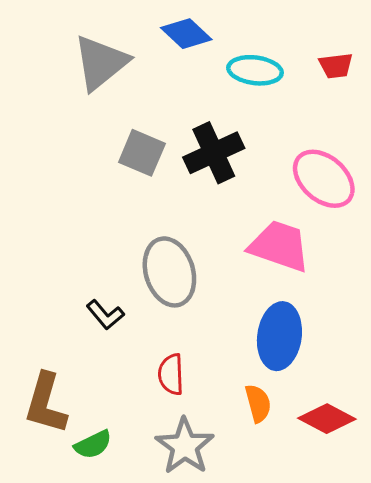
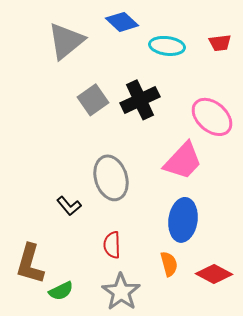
gray square: (142, 153) -> (93, 100), turned 32
pink trapezoid: (279, 246) -> (183, 161), turned 114

